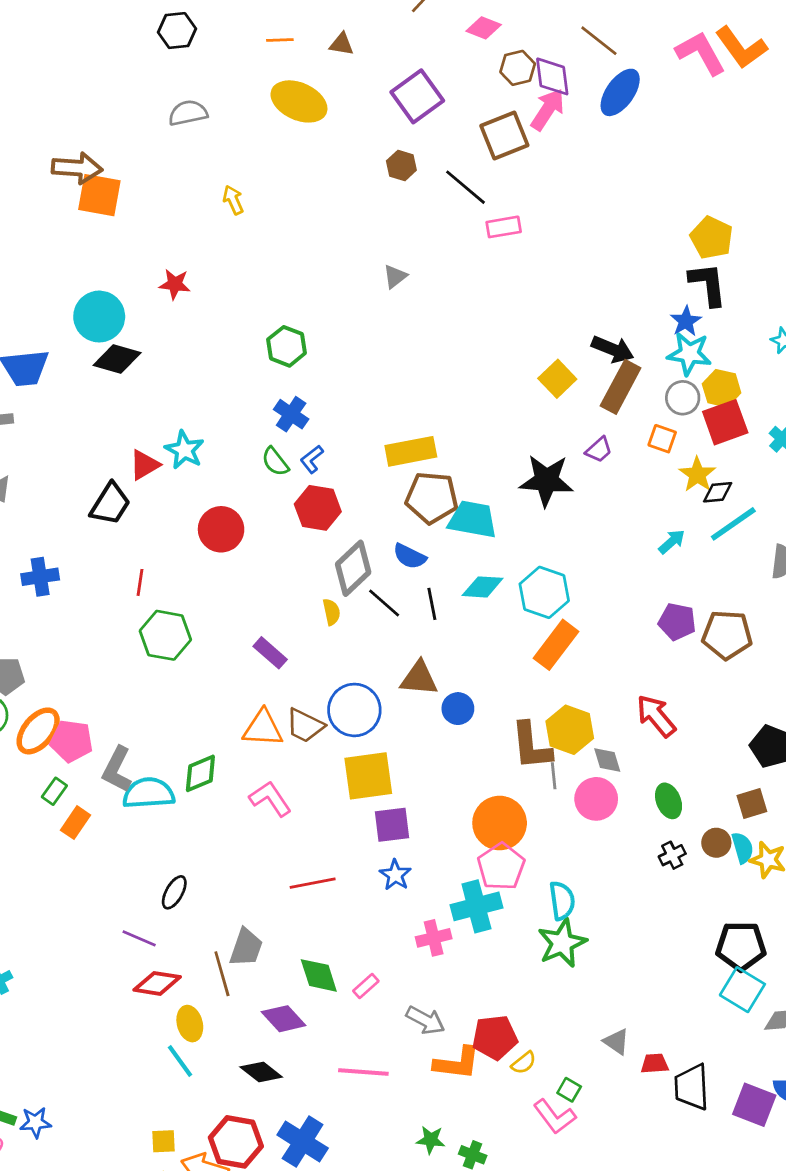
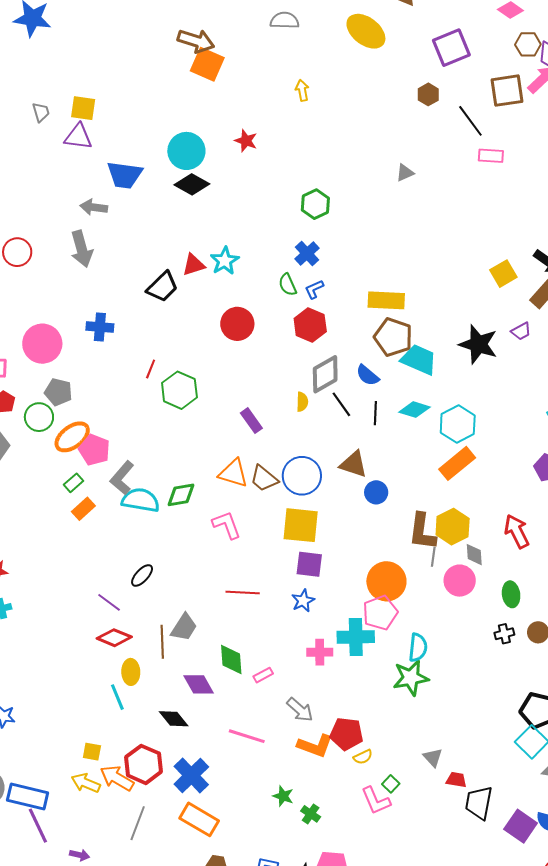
red line: (140, 582) -> (151, 369), moved

